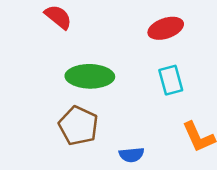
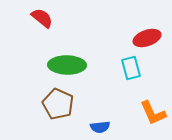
red ellipse: (166, 28) -> (147, 38), moved

